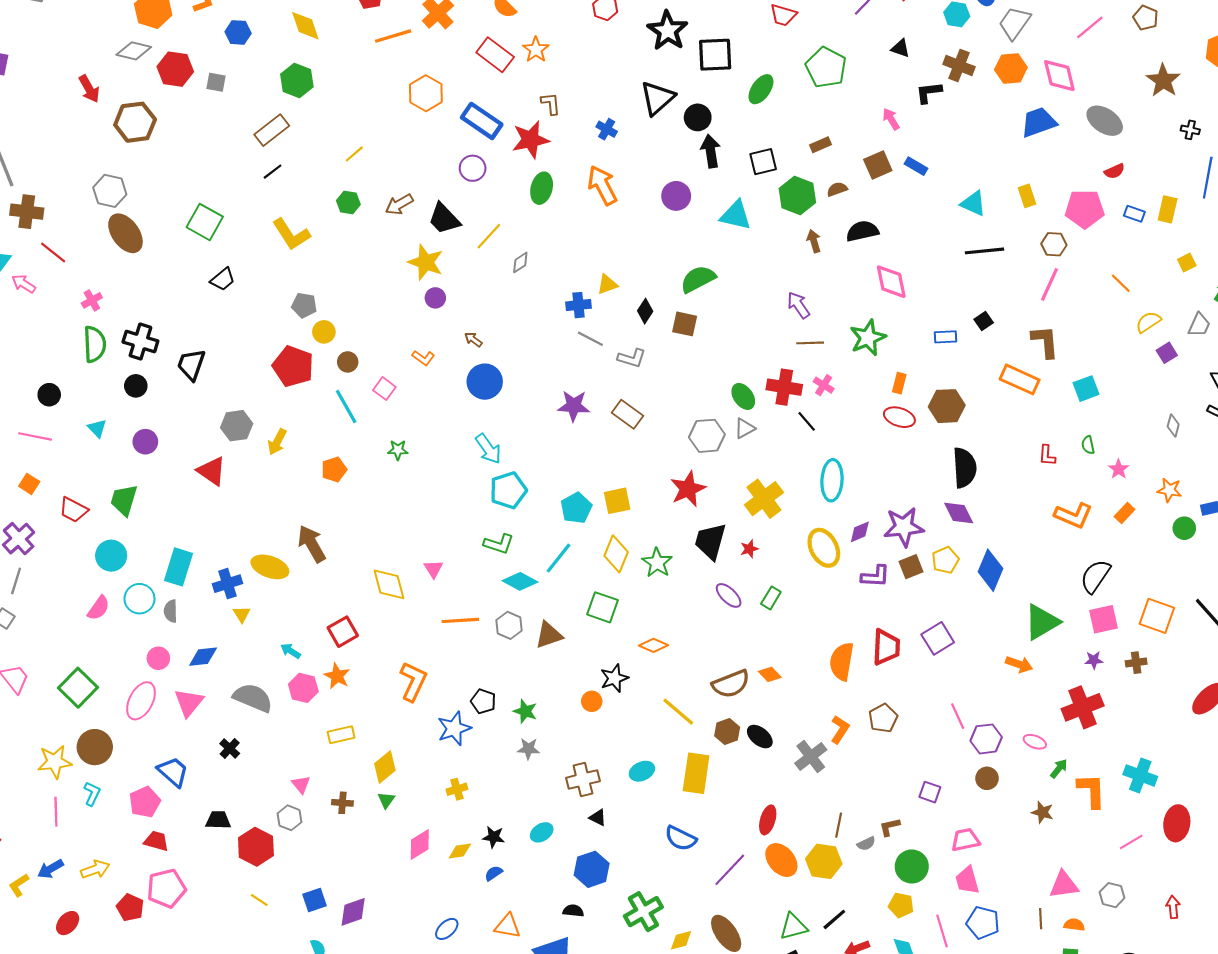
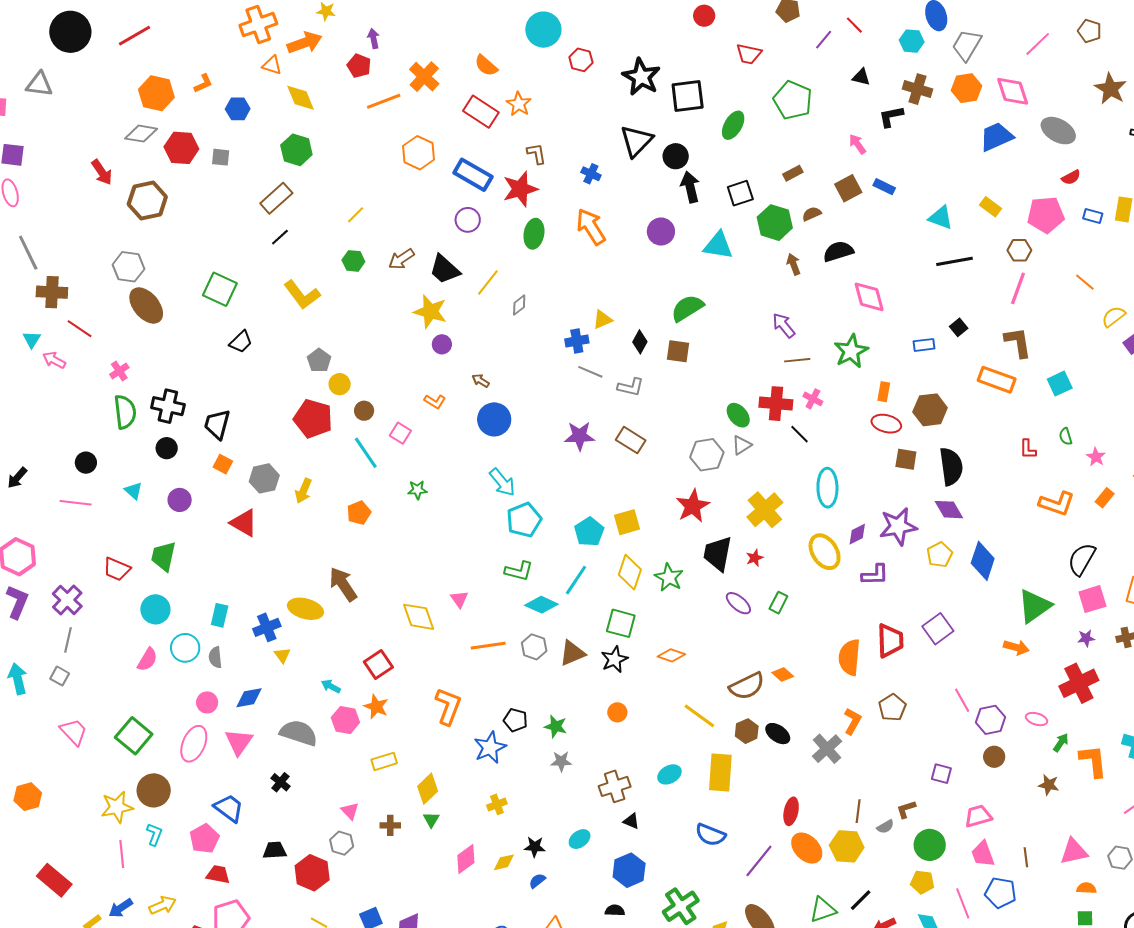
yellow rectangle: (1027, 196) -> (991, 207), turned -30
gray pentagon: (304, 305) -> (319, 360), turned 30
orange square: (29, 484) -> (223, 464), moved
cyan rectangle: (179, 567) -> (220, 615), size x0.7
brown square: (911, 567) -> (906, 459), moved, turned 35
black star: (614, 678) -> (614, 659), moved
brown line: (1041, 919) -> (1026, 857), moved

